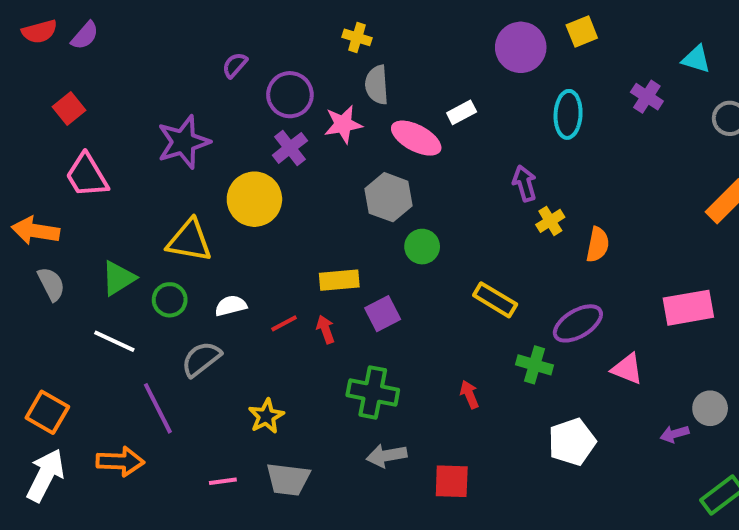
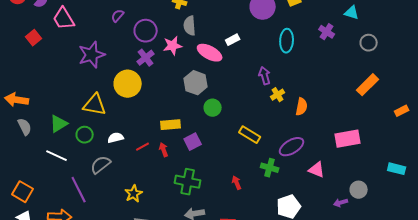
pink trapezoid: (87, 176) -> (64, 19), moved

